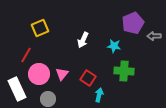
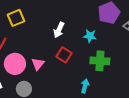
red square: (88, 78) -> (64, 55), moved
cyan arrow: (99, 95) -> (85, 86), moved

